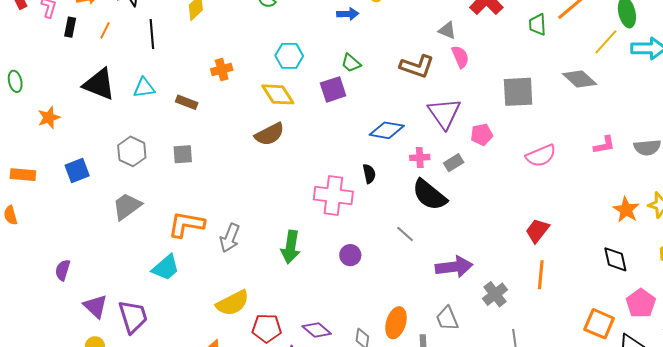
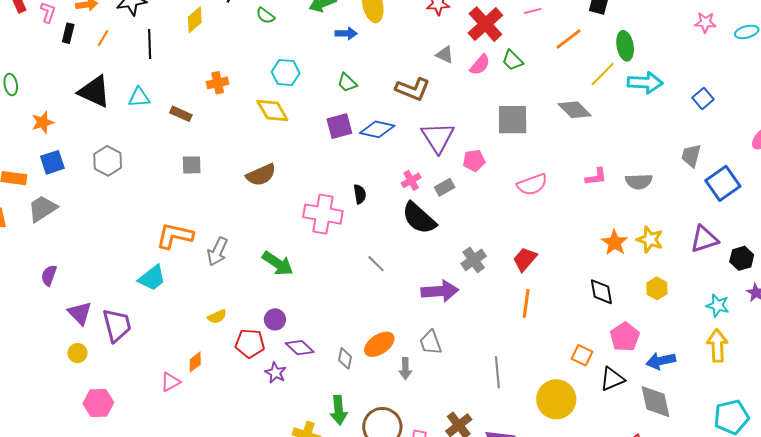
green trapezoid: (537, 24) -> (512, 60), moved, turned -45
pink semicircle: (460, 57) -> (480, 65), moved, turned 60
purple square: (333, 89) -> (339, 126), moved
blue diamond: (387, 130) -> (377, 129), moved
brown semicircle: (269, 134) -> (261, 175), moved
gray hexagon: (132, 151) -> (108, 161), moved
gray square: (183, 154) -> (192, 165), moved
pink cross: (420, 157) -> (411, 180), turned -30
blue square: (77, 171) -> (52, 162), moved
gray trapezoid: (127, 206) -> (42, 209), moved
gray line: (405, 234) -> (376, 264), moved
green arrow: (291, 247) -> (278, 263), turned -68
purple circle: (350, 255) -> (275, 319), moved
gray cross: (495, 294) -> (474, 260), moved
yellow semicircle: (233, 303) -> (217, 317), size x0.6
orange ellipse: (396, 323) -> (379, 344), turned 36
orange square: (599, 324) -> (582, 355), size x0.7

